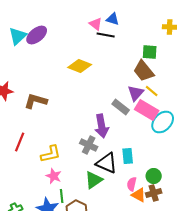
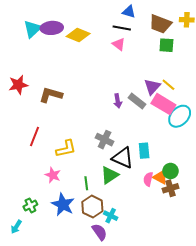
pink triangle: (96, 24) -> (119, 44), moved
purple ellipse: (37, 35) -> (52, 28), turned 35
yellow diamond: (80, 66) -> (78, 35), moved
brown trapezoid: (144, 71) -> (160, 24), moved, turned -30
purple arrow: (102, 126) -> (118, 101), moved, size x0.6
pink star: (54, 176) -> (53, 175), moved
orange triangle: (139, 195) -> (160, 177), moved
green line: (62, 196) -> (86, 183), moved

